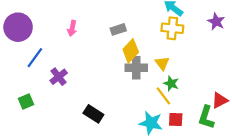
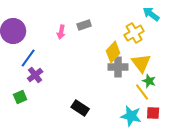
yellow cross: (172, 28) -> (134, 33), moved, turned -36
gray rectangle: (118, 29) -> (84, 25), moved
yellow triangle: (162, 63) -> (141, 63), size x1.5
purple cross: (59, 77) -> (35, 75), moved

